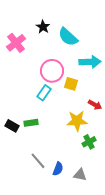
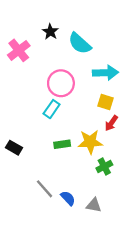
yellow square: (71, 84) -> (105, 102), moved
red arrow: (95, 105) -> (111, 123), turned 96
green rectangle: (31, 123) -> (62, 144), moved
blue semicircle: (58, 169) -> (68, 198), turned -64

